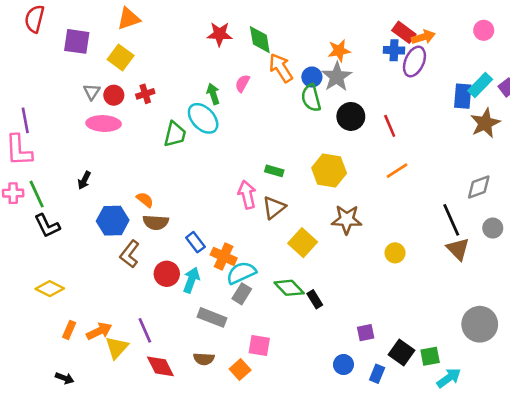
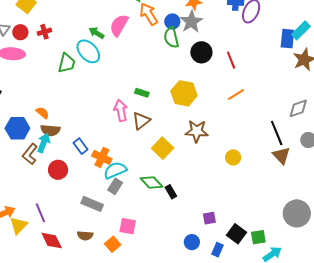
pink semicircle: (242, 83) -> (119, 25), size x1.6
green arrow: (213, 94) -> (96, 33), turned -42
cyan arrow: (191, 280) -> (44, 143), moved

